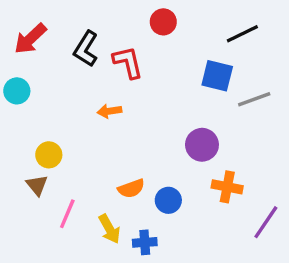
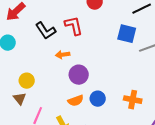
black L-shape: (86, 49) -> (46, 31), moved, turned -65
purple circle: (202, 145) -> (79, 75), moved
blue circle: (168, 200) -> (98, 99), moved

